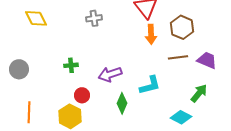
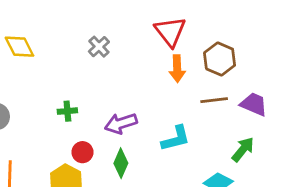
gray cross: (94, 18) -> (99, 47), turned -35
green diamond: (122, 103) -> (121, 163), moved

